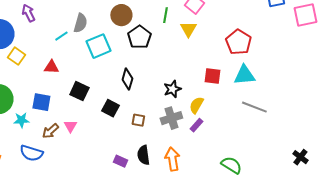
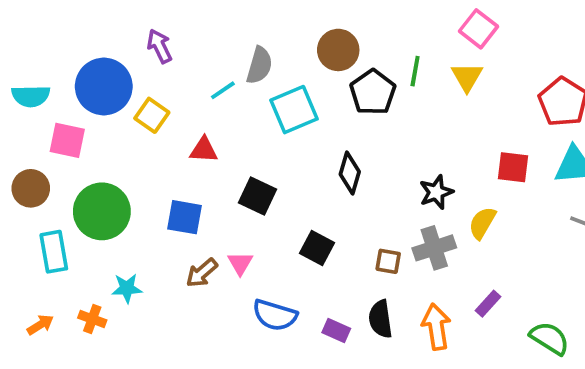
green line: (165, 15) -> (415, 71), moved
yellow square: (16, 56) -> (152, 115), moved
black square: (110, 108) -> (317, 248), moved
cyan star: (21, 120) -> (127, 288), moved
brown square: (138, 120) -> (388, 261), moved
purple rectangle: (196, 125) -> (488, 304), moved
blue semicircle: (31, 153) -> (275, 315), moved

